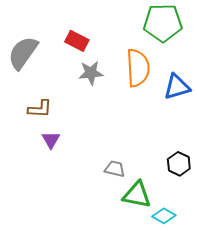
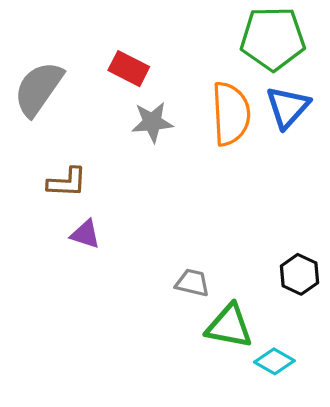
blue triangle: (177, 87) -> (288, 107), moved, turned -32
purple triangle: (51, 140) -> (85, 234), turned -42

